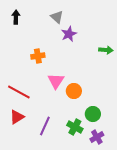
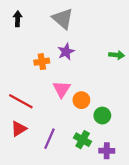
gray triangle: (57, 17) -> (63, 19), size x1.5
purple star: (69, 34) -> (66, 52), moved
green circle: (93, 114) -> (102, 116), moved
purple cross: (97, 137) -> (107, 151), turned 32

